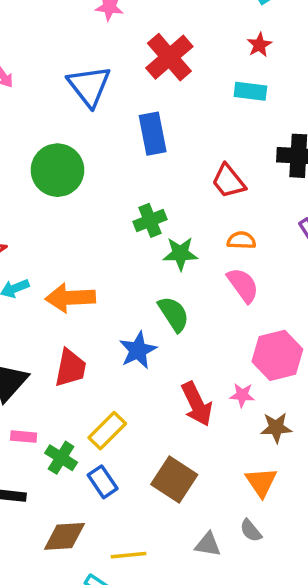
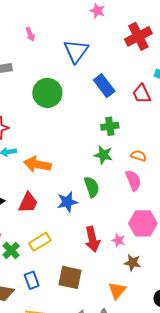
red cross: (169, 57) -> (138, 36), moved
blue rectangle: (153, 134) -> (104, 86), turned -40
red trapezoid: (228, 181) -> (142, 94), moved
green cross: (150, 220) -> (110, 126), moved
brown square: (174, 480) -> (70, 277), turned -35
blue rectangle: (103, 482) -> (32, 280), moved

